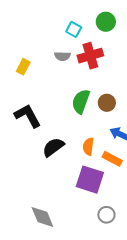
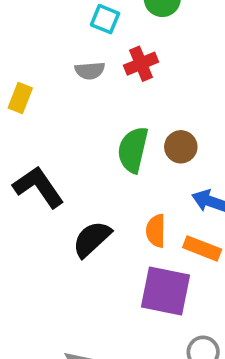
red cross: (90, 56) -> (141, 64), size x0.7

